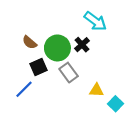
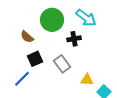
black cross: (82, 45) -> (74, 39), turned 32
green circle: (57, 48) -> (52, 20), moved

